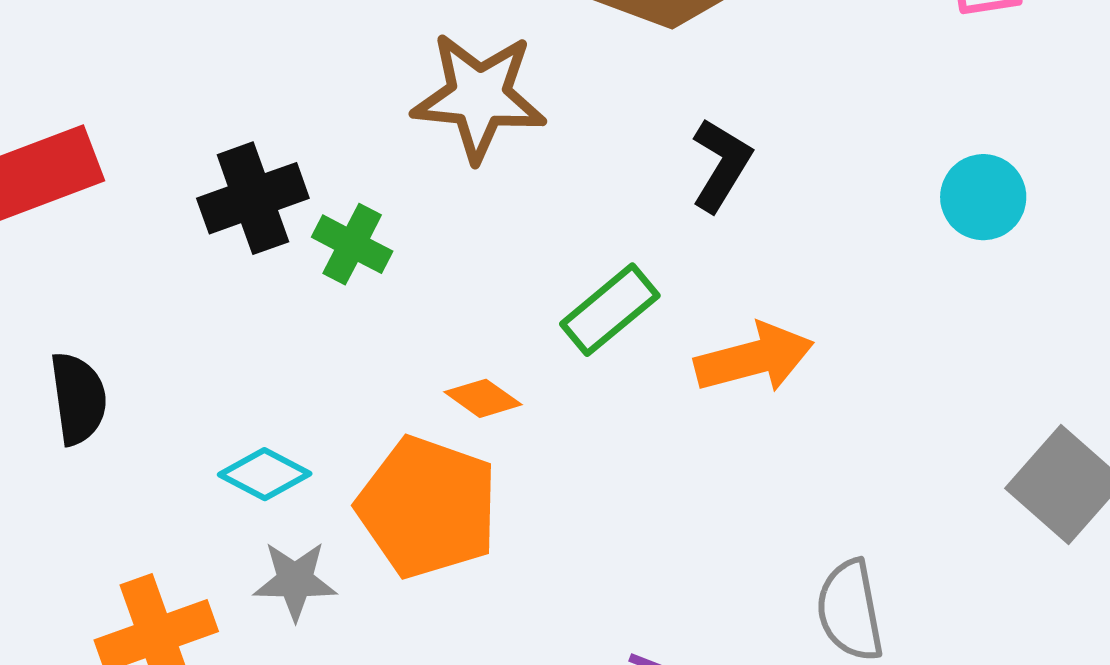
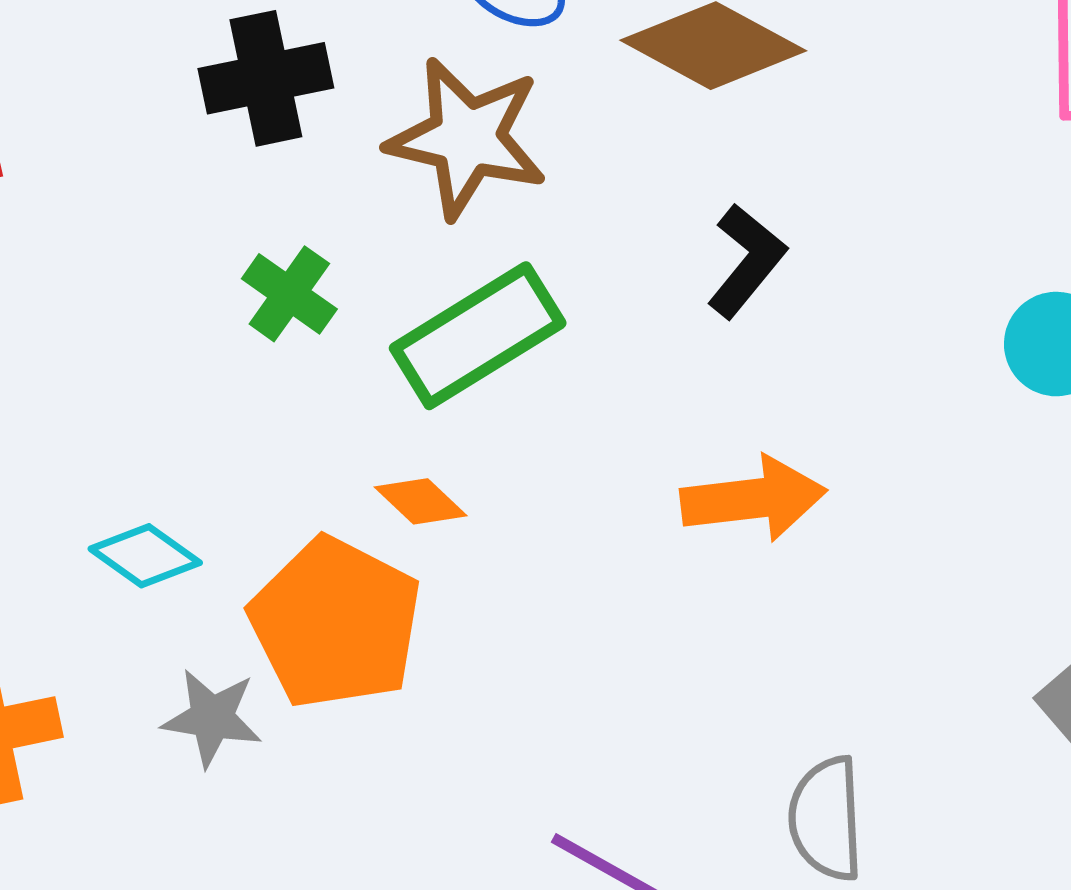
black cross: (253, 198) -> (266, 78), moved
green rectangle: (610, 310) -> (478, 336), moved, size x1.4
gray star: (295, 581) -> (212, 718), moved

